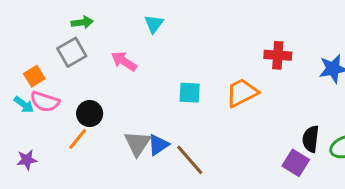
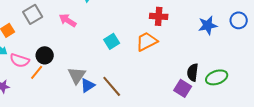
red cross: (278, 55) -> (159, 16), moved
cyan square: (190, 93) -> (112, 41), turned -35
pink semicircle: (45, 102) -> (20, 60), moved
blue triangle: (158, 145) -> (88, 85), moved

